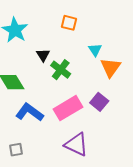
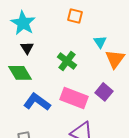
black triangle: (43, 55) -> (27, 48), moved
pink rectangle: (68, 108) -> (74, 98), turned 52

